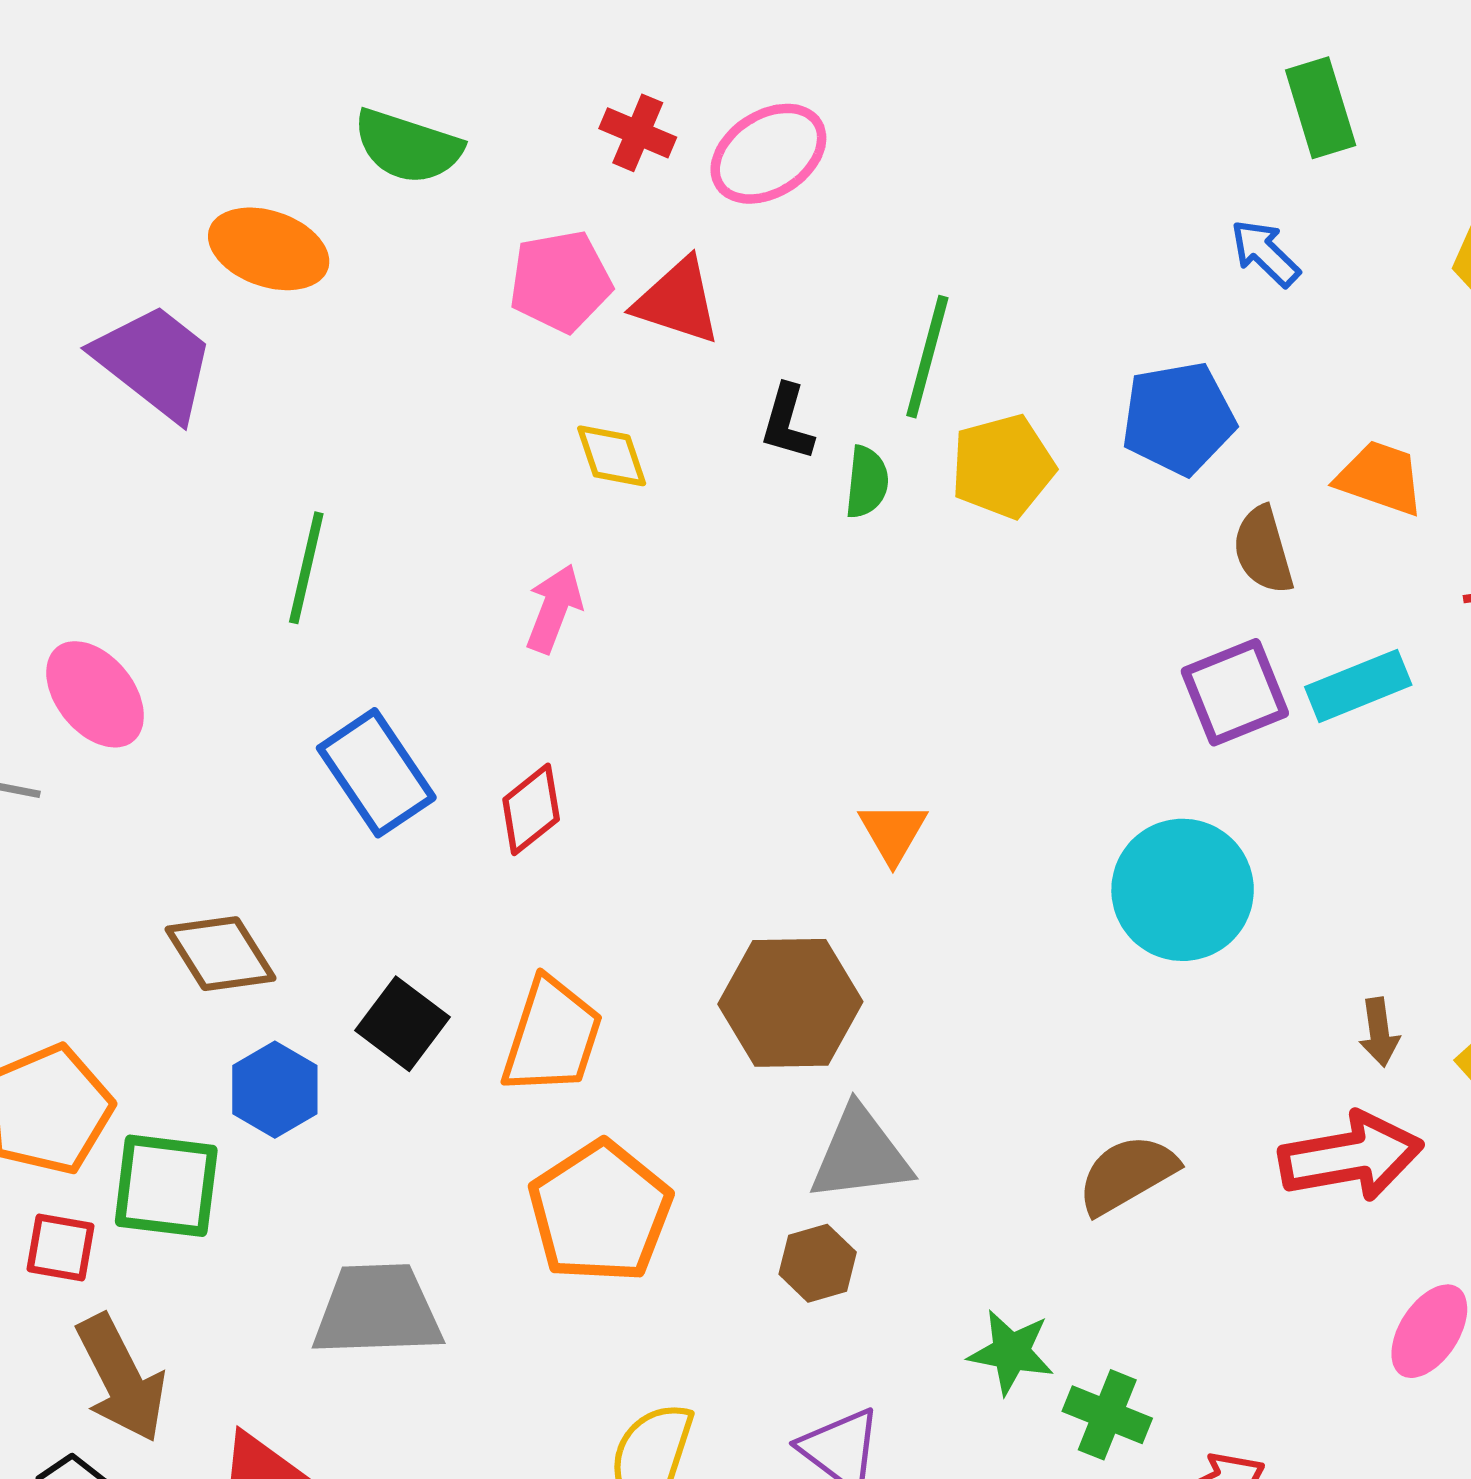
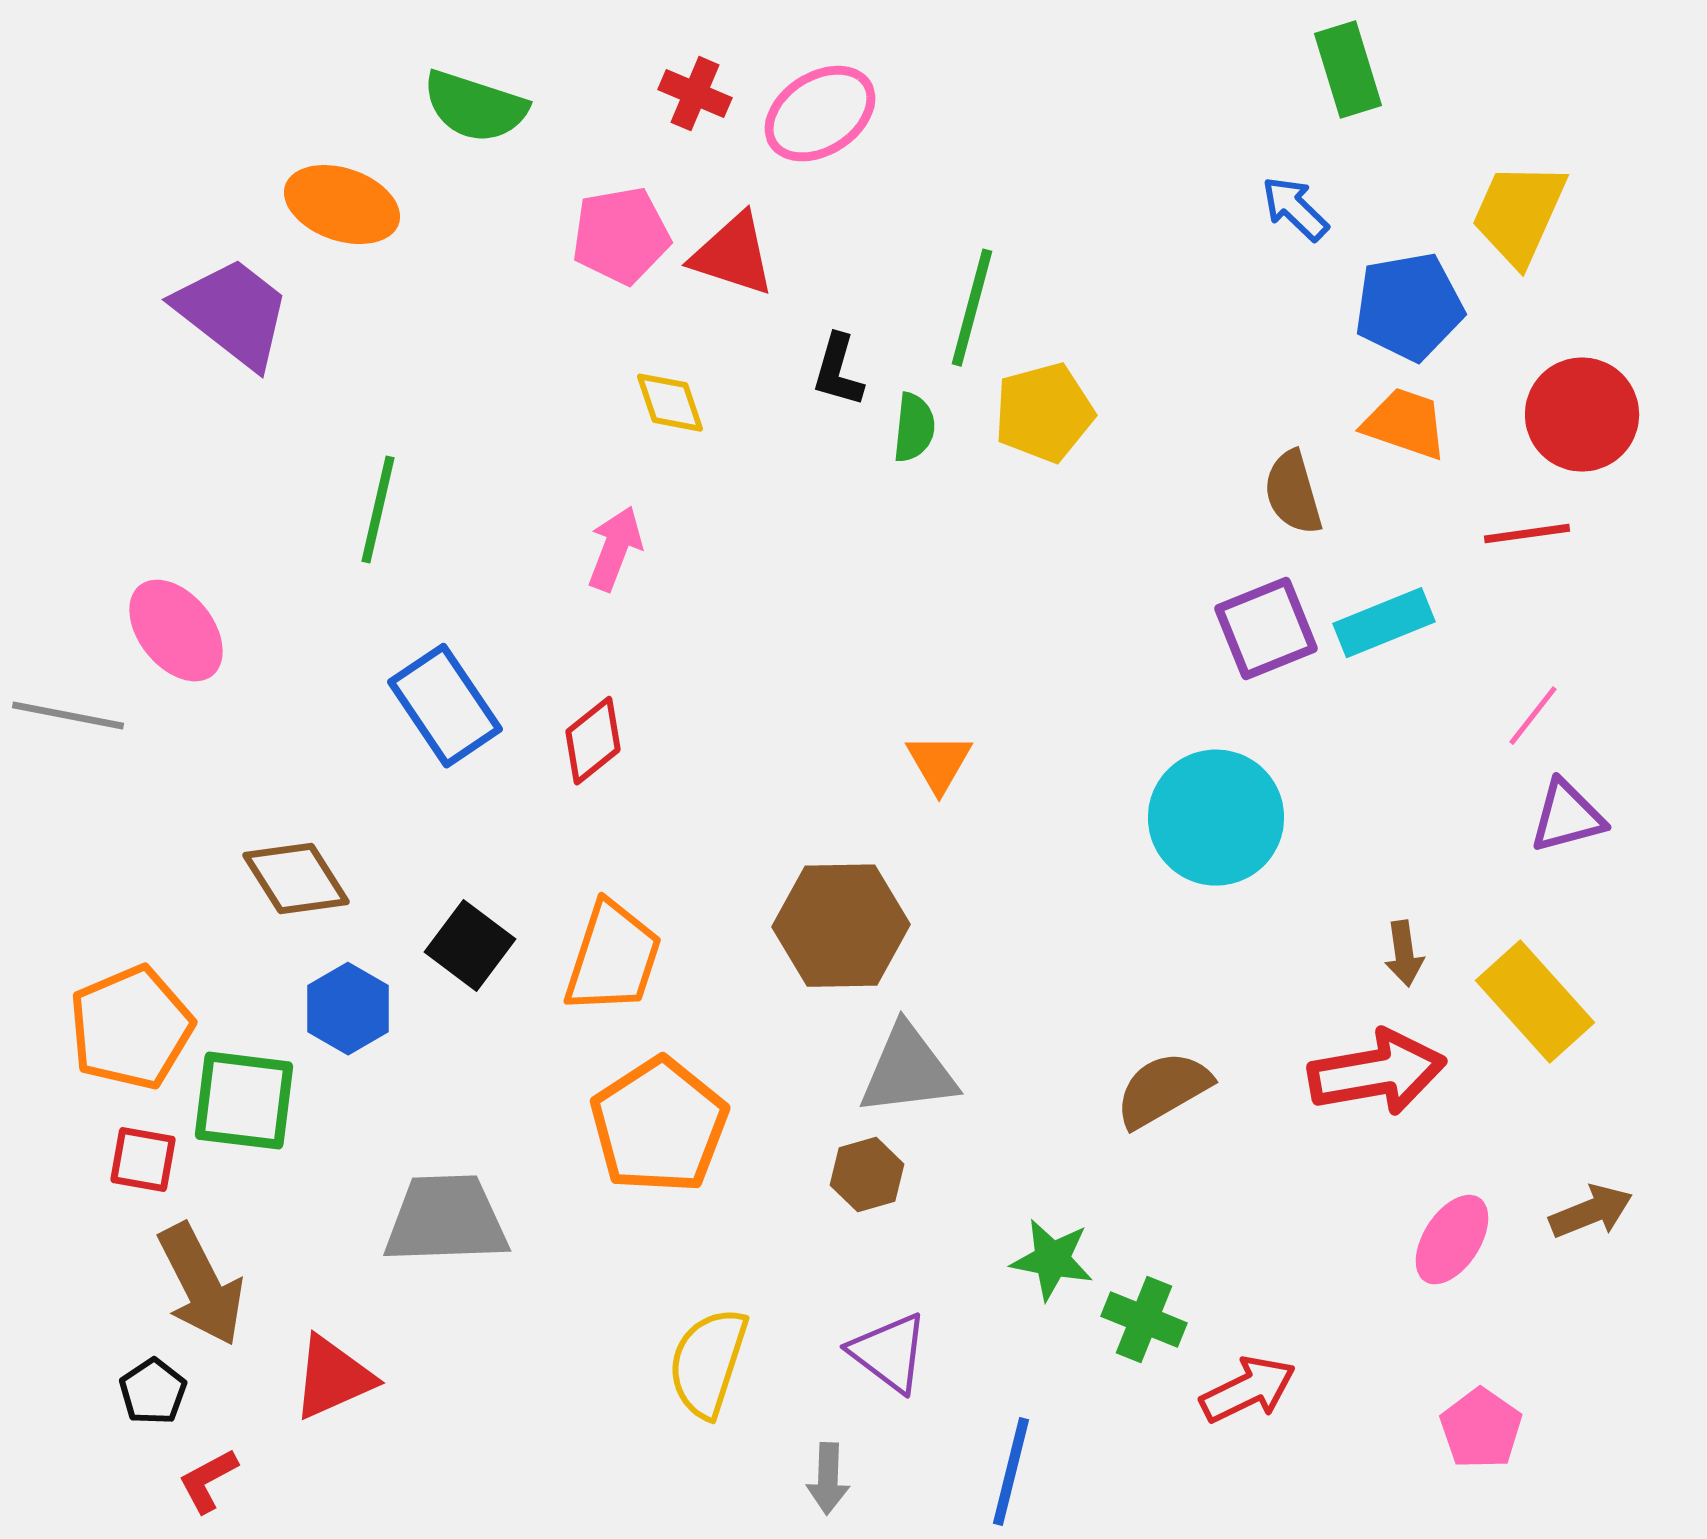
blue pentagon: (1178, 418) -> (1409, 307), moved

